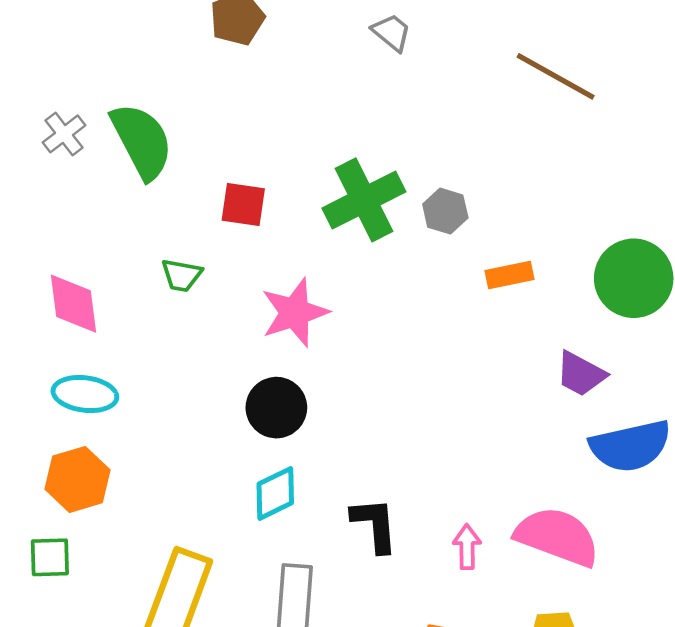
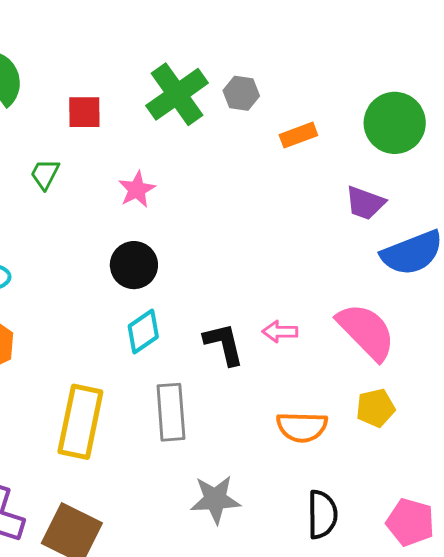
green trapezoid: (181, 275) -> (45, 174), turned 116
pink star: (295, 313) -> (137, 189), size x0.7
pink semicircle: (557, 537) -> (366, 332), turned 34
pink arrow: (467, 547) -> (280, 332), moved, turned -80

